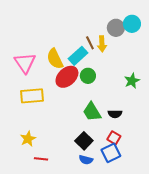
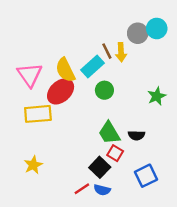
red ellipse: (67, 77) -> (61, 91), moved
red square: (114, 138) -> (115, 153), moved
blue square: (111, 153) -> (146, 176), moved
red line: (41, 159) -> (82, 189), moved, turned -40

